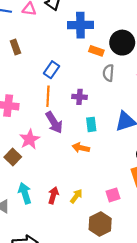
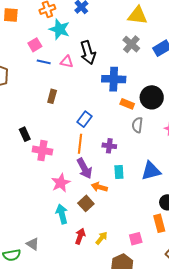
brown rectangle: (15, 47) -> (52, 96), turned 32
orange arrow: (81, 148) -> (99, 187), moved
brown square: (13, 157) -> (86, 203), moved
cyan arrow: (25, 193) -> (62, 214), moved

